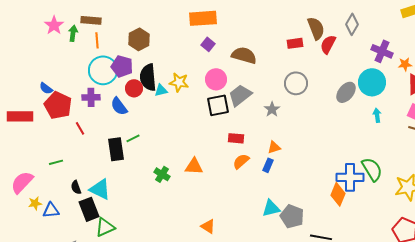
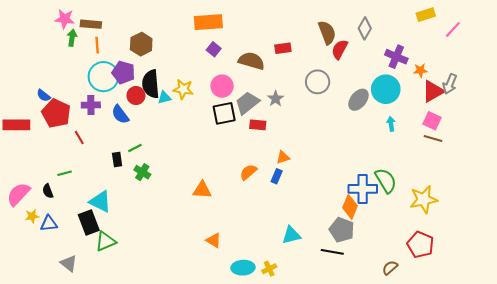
pink star: (54, 25) -> (65, 19), moved, turned -30
red rectangle: (295, 43) -> (283, 48), moved
gray circle: (296, 83) -> (318, 82), moved
gray star: (272, 109) -> (276, 99), moved
red rectangle: (236, 138) -> (258, 125), moved
black rectangle: (116, 149) -> (117, 160), size x0.6
green line: (56, 162) -> (65, 173), moved
orange triangle: (194, 166) -> (202, 190), moved
green cross: (162, 174) -> (142, 172), moved
black semicircle: (76, 187) -> (48, 191), moved
cyan triangle: (271, 208) -> (291, 235), moved
gray pentagon: (292, 216) -> (342, 230), moved

